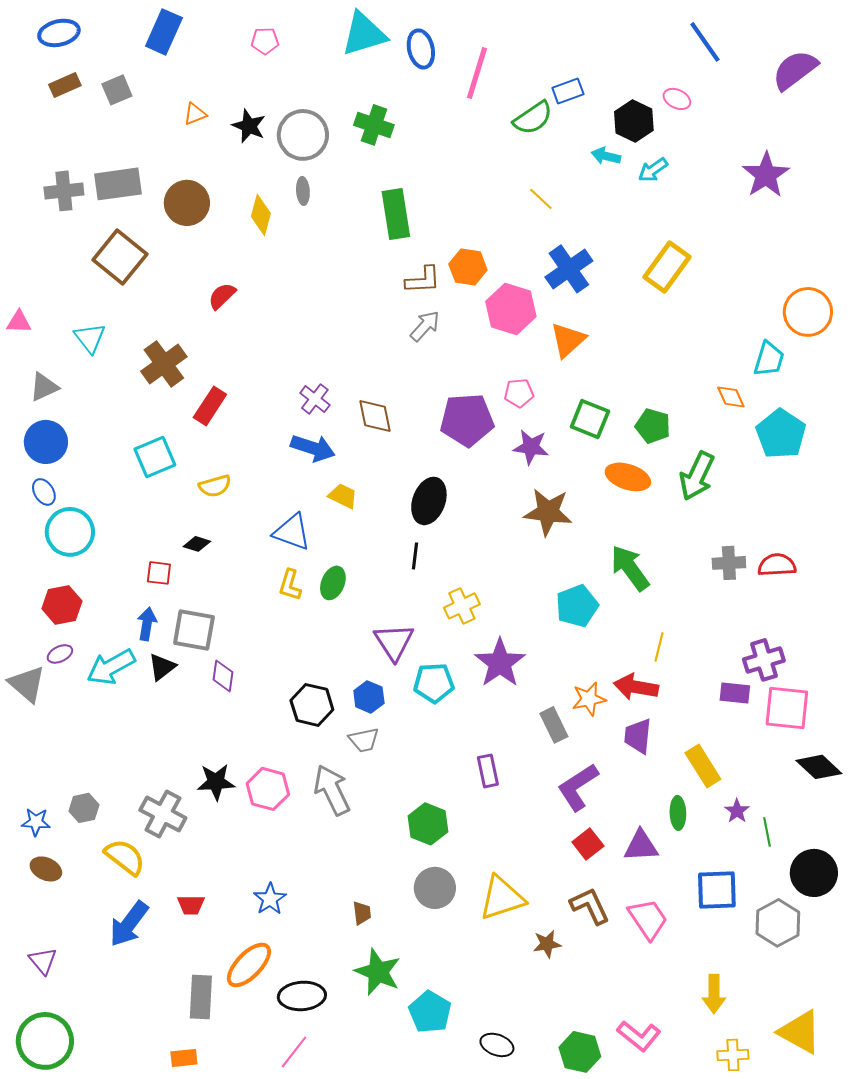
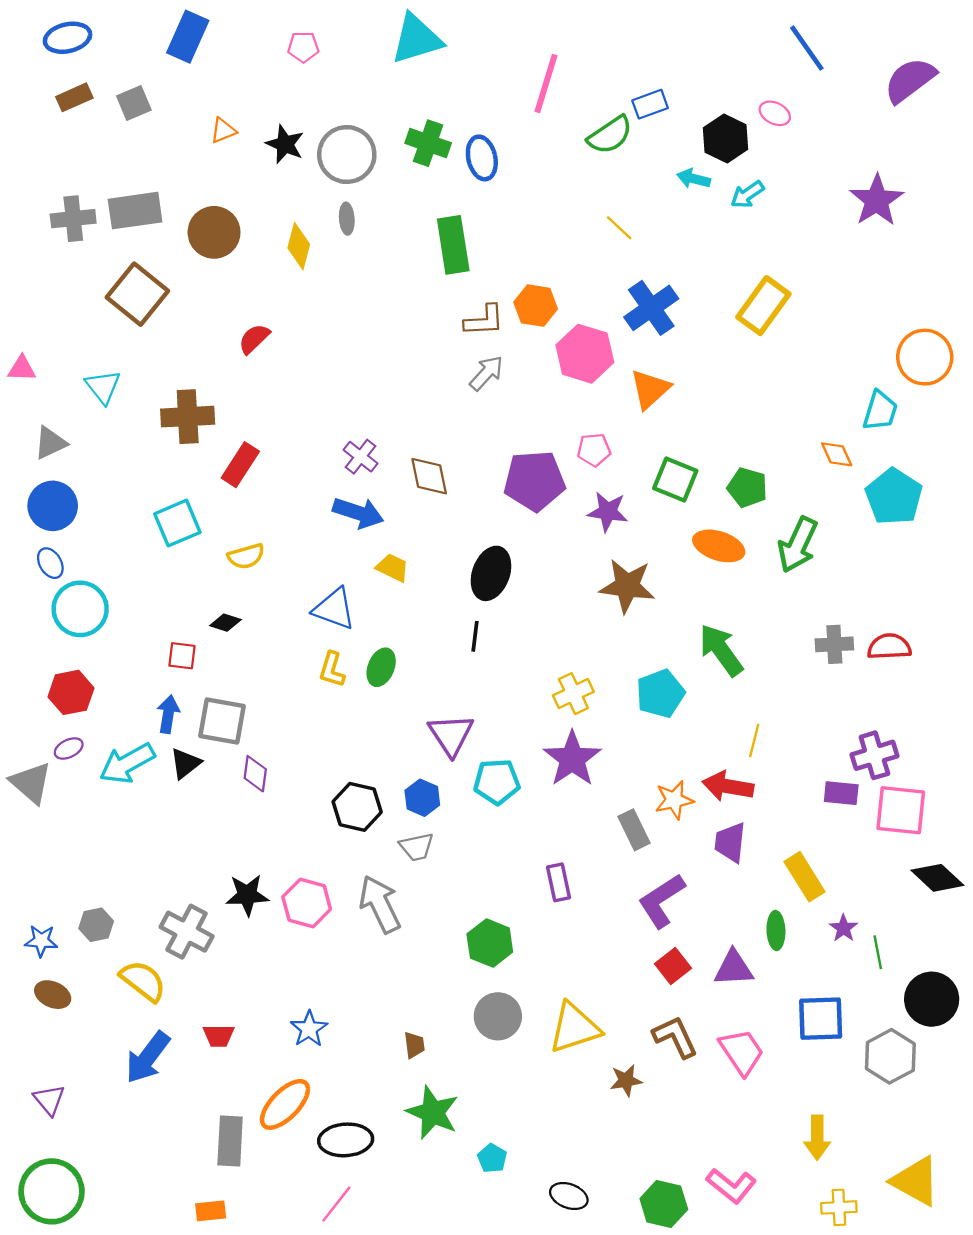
blue ellipse: (421, 49) -> (482, 158), moved
brown cross: (164, 364) -> (188, 417), turned 33
yellow cross: (462, 606) -> (573, 694), moved
cyan pentagon: (430, 1012) -> (492, 1158), size x0.6

